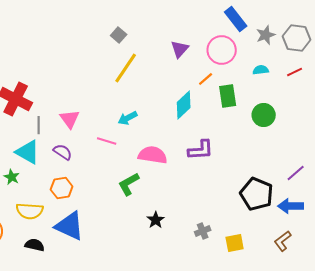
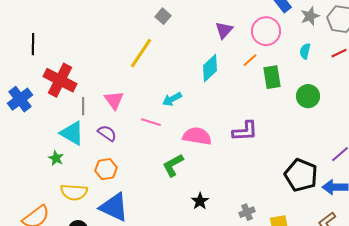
yellow line: (126, 68) -> (141, 53), moved
cyan semicircle: (261, 70) -> (305, 51), turned -70
cyan diamond: (184, 105) -> (210, 68), moved

